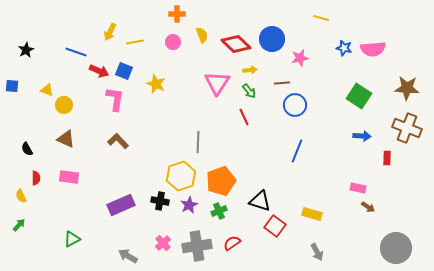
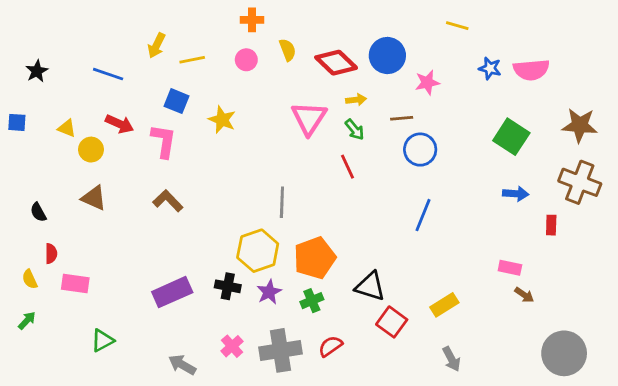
red arrow: (99, 71) -> (119, 124), moved
pink rectangle: (69, 177) -> (75, 283), moved
yellow rectangle: (312, 214) -> (444, 305), turned -48

